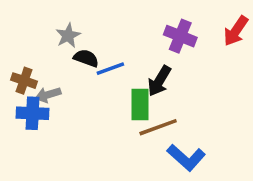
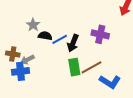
purple cross: (180, 36) -> (100, 34), moved
black arrow: (159, 81) -> (73, 43), moved
green rectangle: (140, 105) -> (74, 67), moved

